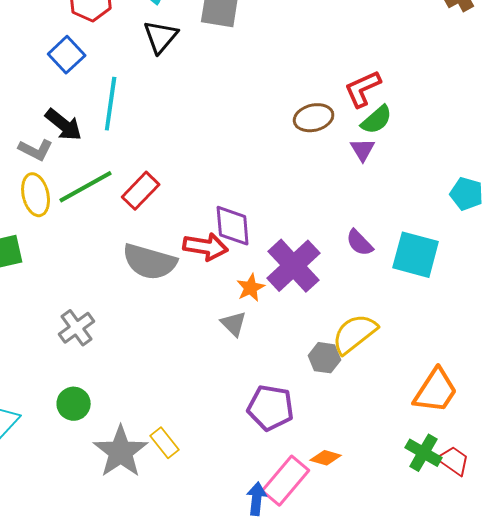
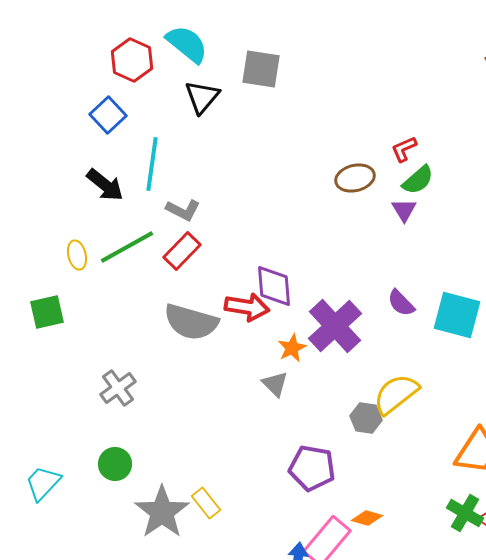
red L-shape: (363, 89) -> (404, 149), size x0.7
gray L-shape: (36, 150) -> (183, 210), moved
yellow ellipse: (36, 195) -> (77, 255), size x0.7

